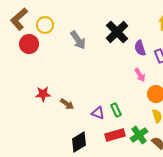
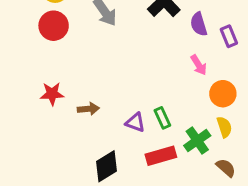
red circle: (29, 44) -> (54, 26), moved
brown arrow: (67, 104) -> (88, 109), turned -40
green cross: (139, 135) -> (197, 141), moved

